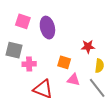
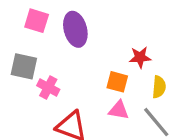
orange square: (64, 62) -> (117, 82), moved
pink cross: (29, 64) -> (48, 87), turned 32

